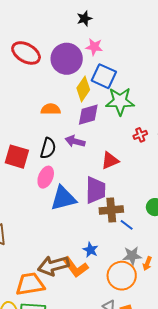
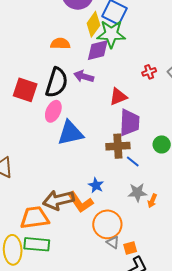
green star: (120, 101) -> (111, 34), moved
black semicircle: (48, 148) -> (57, 82), size x1.4
purple trapezoid: (96, 190) -> (129, 123), moved
orange circle: (122, 276) -> (107, 224), moved

